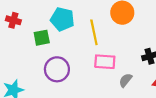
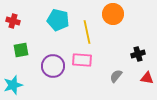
green square: (42, 38) -> (21, 50), moved
pink rectangle: (105, 62) -> (82, 60), moved

